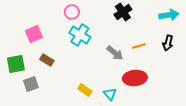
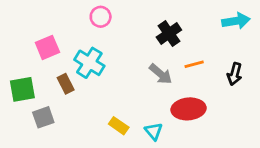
black cross: (123, 12) -> (169, 34), moved
cyan cross: (80, 35) -> (89, 63), moved
black arrow: (168, 43) -> (235, 74), moved
brown rectangle: (47, 60) -> (66, 84), turned 32

